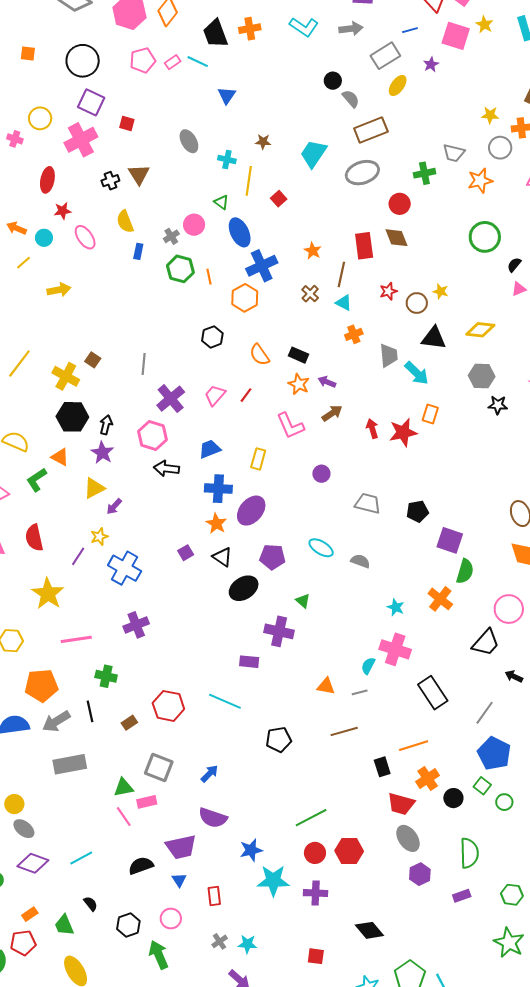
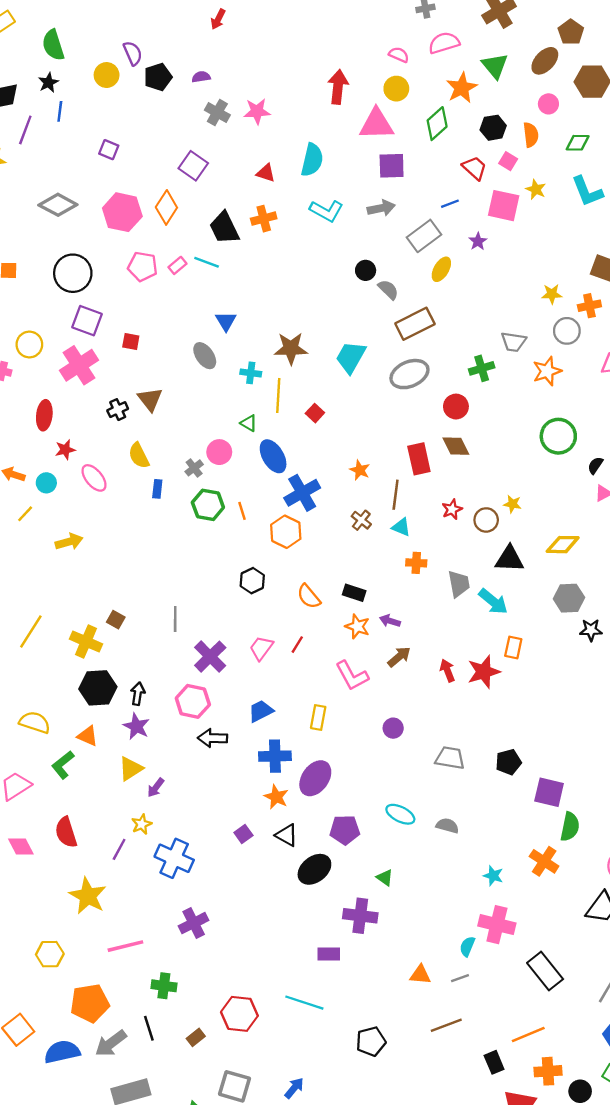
pink pentagon: (143, 60) -> (143, 266), turned 30
blue triangle: (227, 95) -> (226, 321), moved
brown star: (263, 142) -> (291, 348), size x1.8
orange cross: (354, 334) -> (416, 563), turned 30
orange cross: (428, 778) -> (548, 1071), turned 35

